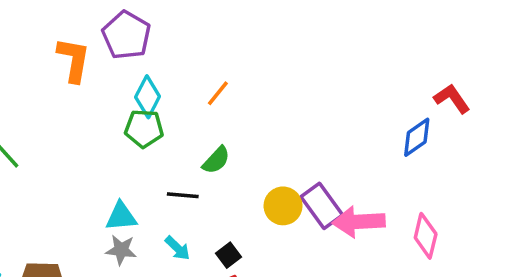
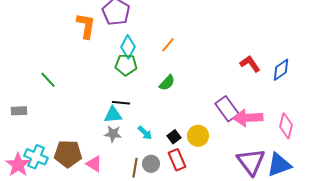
red L-shape: (452, 99) -> (250, 64), moved
black line: (183, 195) -> (121, 103), moved
yellow circle: (283, 206) -> (198, 136), moved

